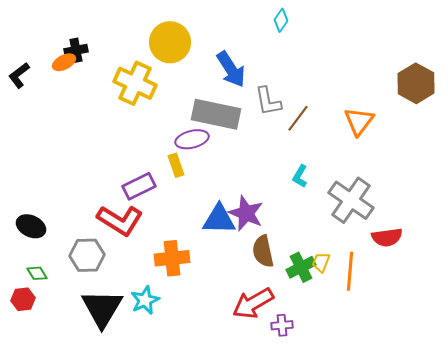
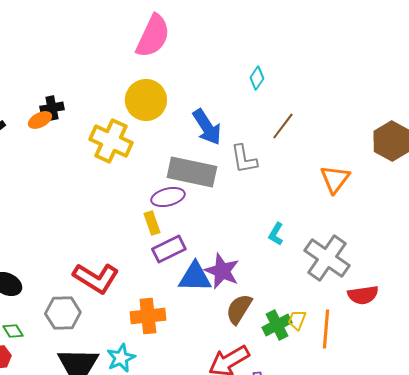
brown line: (298, 118) -> (283, 126), moved
purple rectangle: (139, 186) -> (169, 249), moved
brown semicircle: (263, 251) -> (239, 309), turned 44

